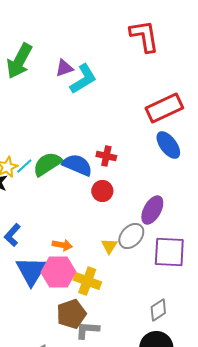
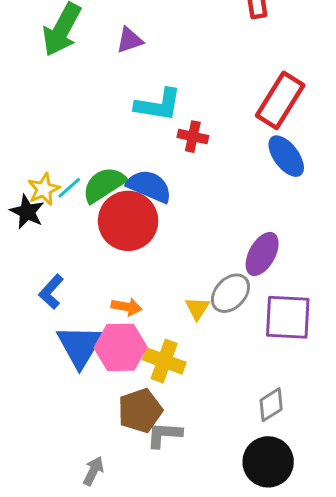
cyan L-shape: (83, 79) -> (158, 105), moved, turned 40
red rectangle: (164, 108) -> (280, 100), turned -33
red cross: (106, 156) -> (193, 137), moved
red circle: (102, 191) -> (128, 221), moved, size x1.8

